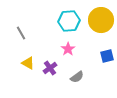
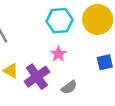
purple cross: (50, 68) -> (37, 77), size x1.5

